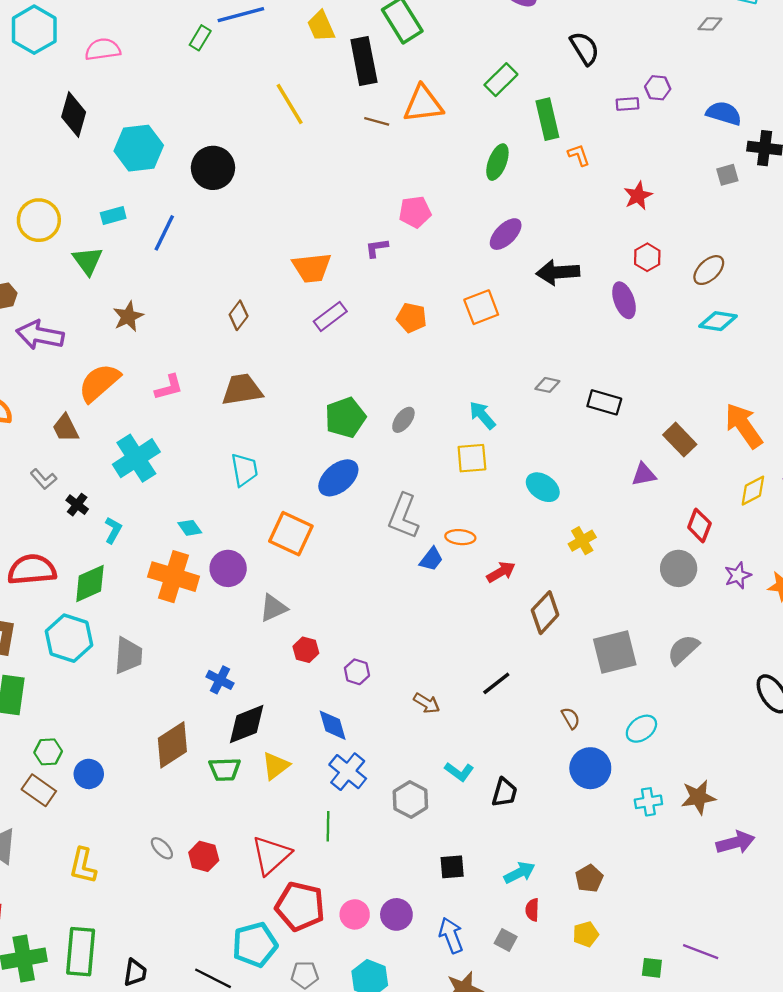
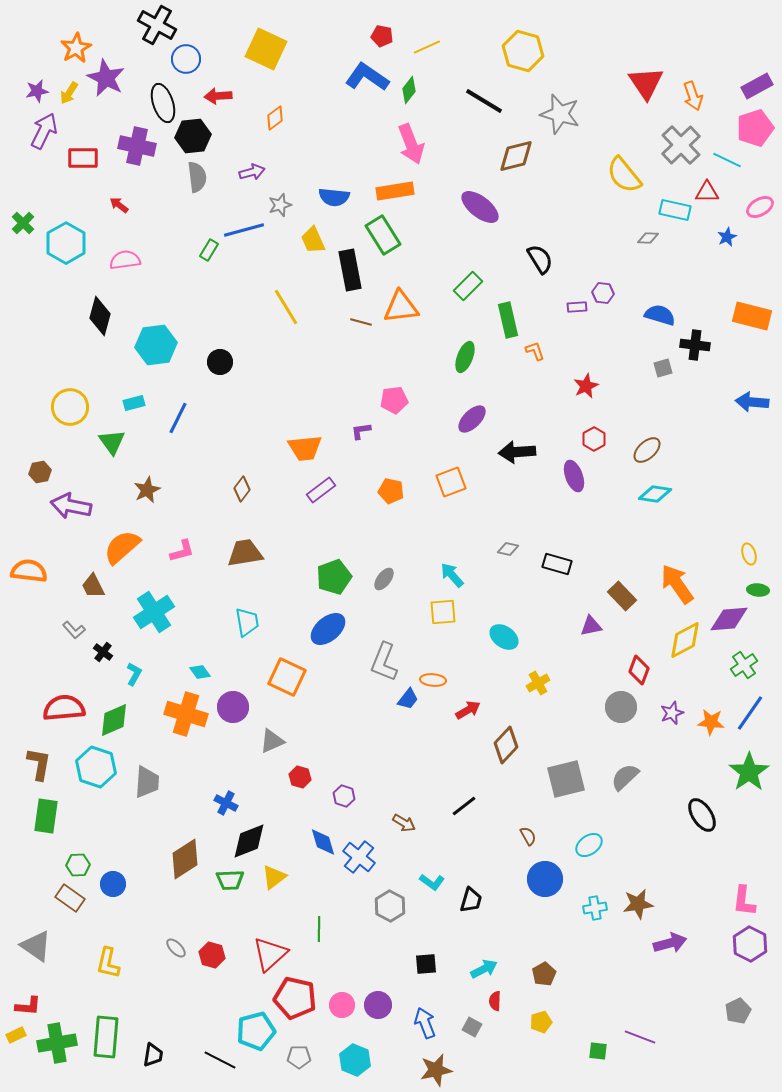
black circle: (213, 168) -> (220, 362), size x0.7
yellow diamond: (753, 491) -> (685, 640), size x1.4
blue cross: (348, 772) -> (359, 857), moved

